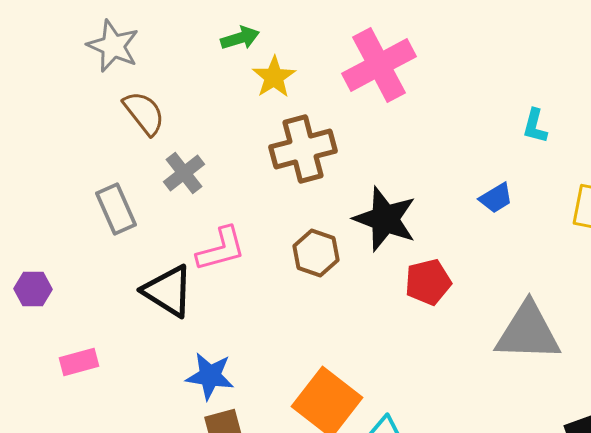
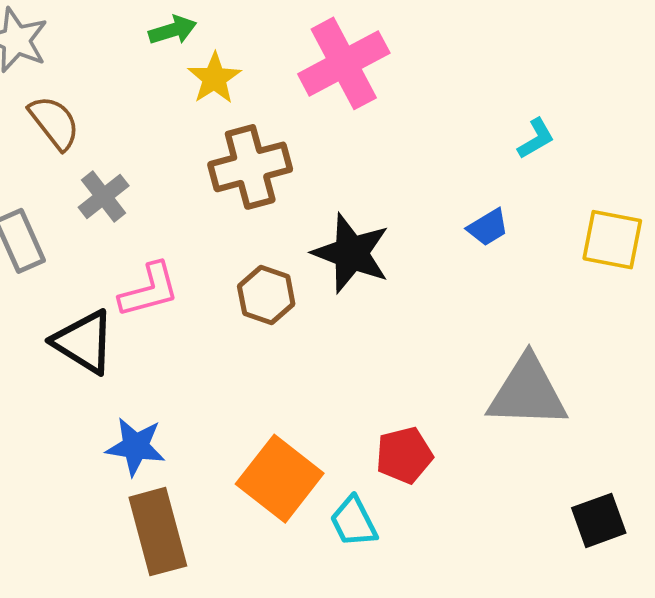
cyan L-shape: (535, 126) -> (536, 139), turned -135
red pentagon: (428, 282) -> (404, 455), moved

